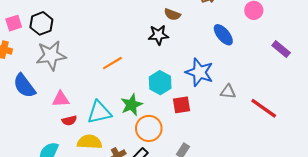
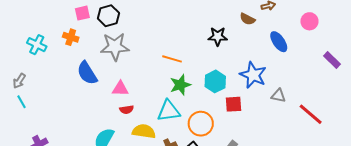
brown semicircle: (172, 14) -> (247, 19), moved
orange line: (112, 63) -> (172, 59), turned 42
green star: (132, 105) -> (180, 85), moved
cyan triangle: (99, 112) -> (169, 111), moved

